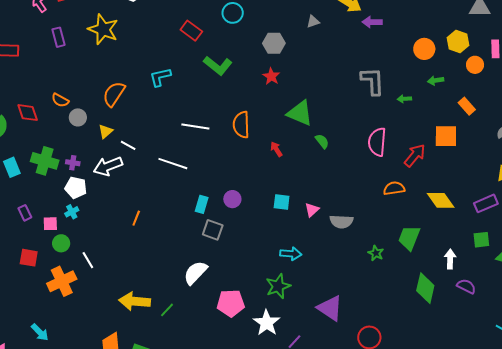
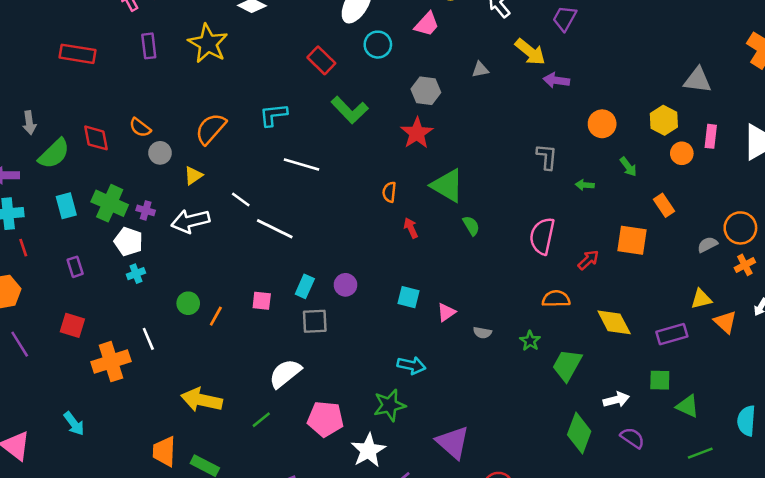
orange circle: (424, 49) -> (602, 124), moved
red star: (271, 76) -> (417, 133), size x1.4
green arrow: (436, 80) -> (628, 167), turned -126
gray L-shape: (373, 81) -> (547, 157), size x0.7
orange semicircle: (241, 125) -> (389, 192), moved, size x0.6
white line: (195, 127) -> (302, 164), moved
white line: (128, 145) -> (241, 199), moved
red arrow: (415, 155) -> (588, 260), size x0.7
white pentagon: (76, 188) -> (128, 242), moved
orange line: (136, 218) -> (216, 316), moved
gray semicircle: (341, 222) -> (482, 333), size x0.6
pink square: (50, 224) -> (262, 301), moved
gray square: (213, 230) -> (315, 321), turned -30
green circle: (61, 243) -> (188, 303), moved
green star: (376, 253) -> (530, 341), moved
white arrow: (450, 259) -> (616, 400), turned 66
green line: (167, 310) -> (261, 420), moved

